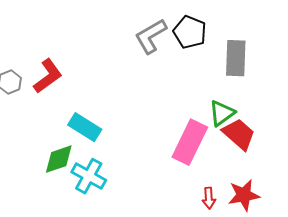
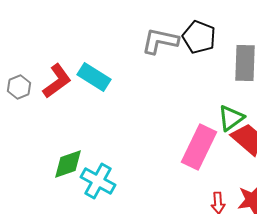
gray L-shape: (151, 36) -> (160, 41), turned 42
cyan rectangle: (85, 127) -> (94, 77), moved

